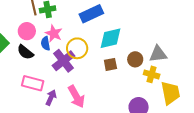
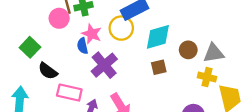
pink circle: (27, 31) -> (59, 18), moved
yellow circle: (77, 48) -> (121, 28), moved
black semicircle: (25, 52) -> (48, 71), moved
brown circle: (135, 59) -> (188, 50), moved

